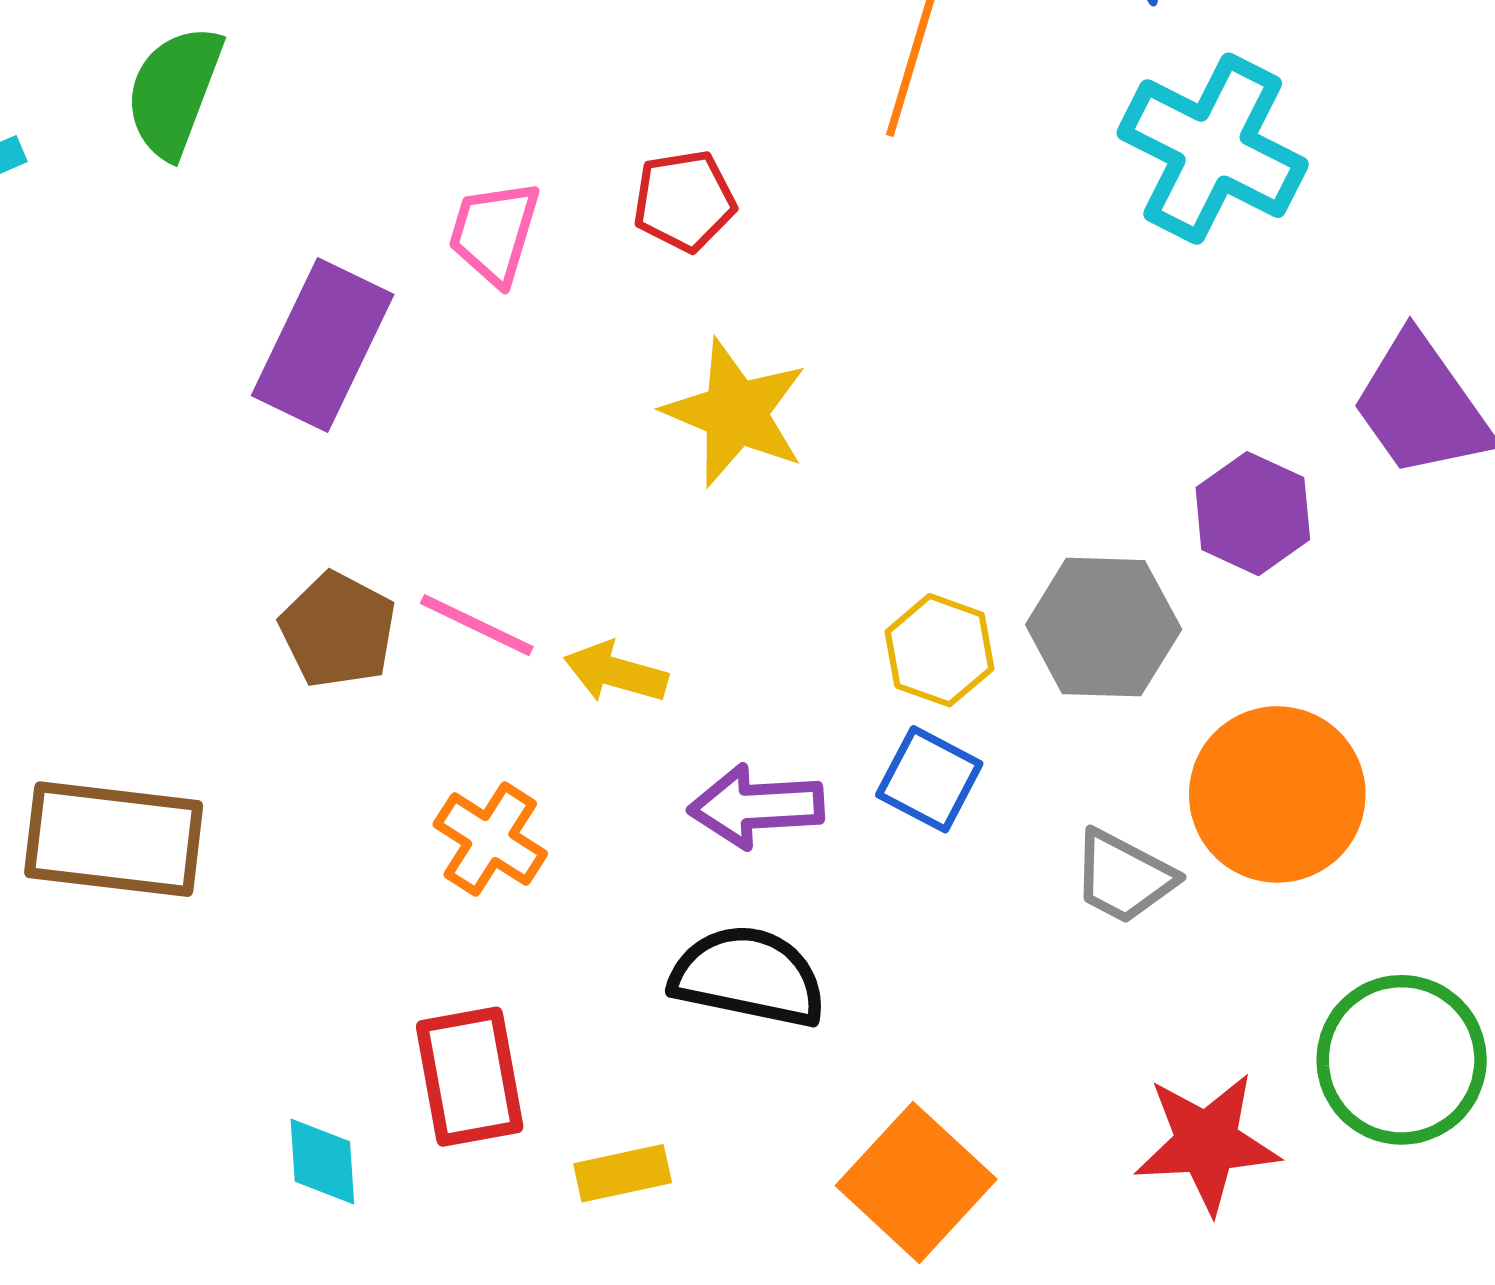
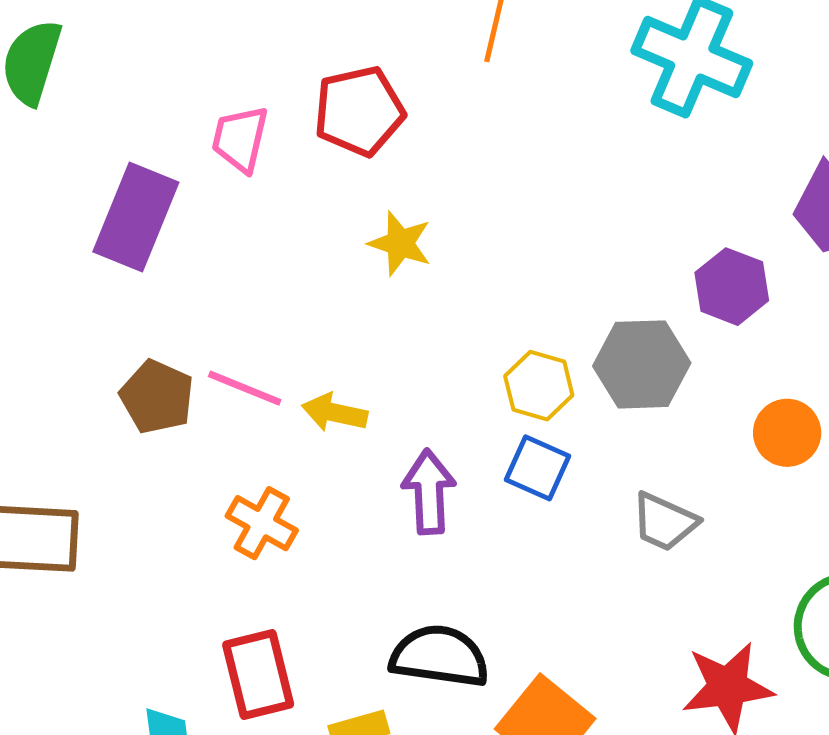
red pentagon: (684, 201) -> (359, 111), size x1.4
yellow star: (736, 413) -> (400, 243), size x0.7
orange circle: (1277, 794) -> (787, 433), moved, size x0.6
purple arrow: (756, 806) -> (429, 492), turned 94
black semicircle: (748, 976) -> (439, 656), moved

